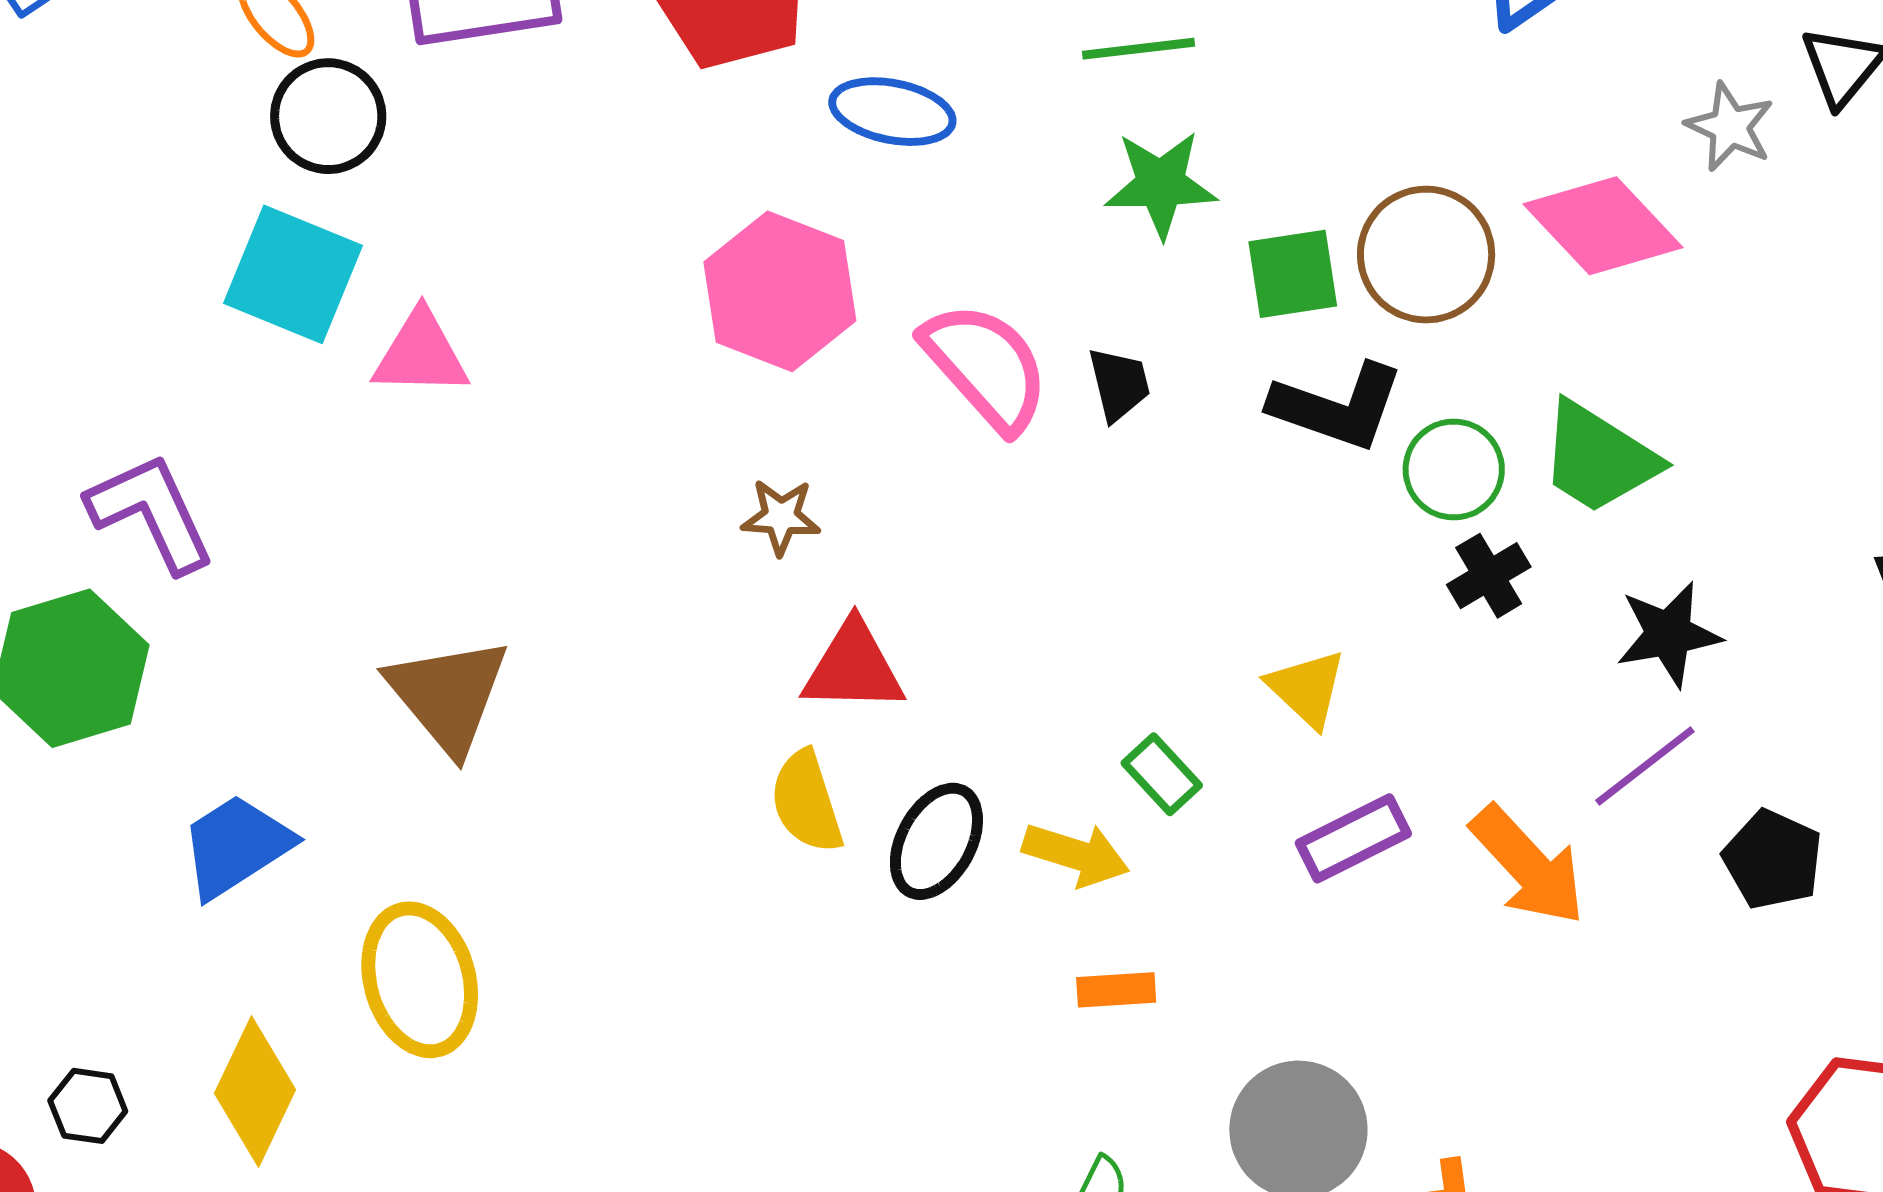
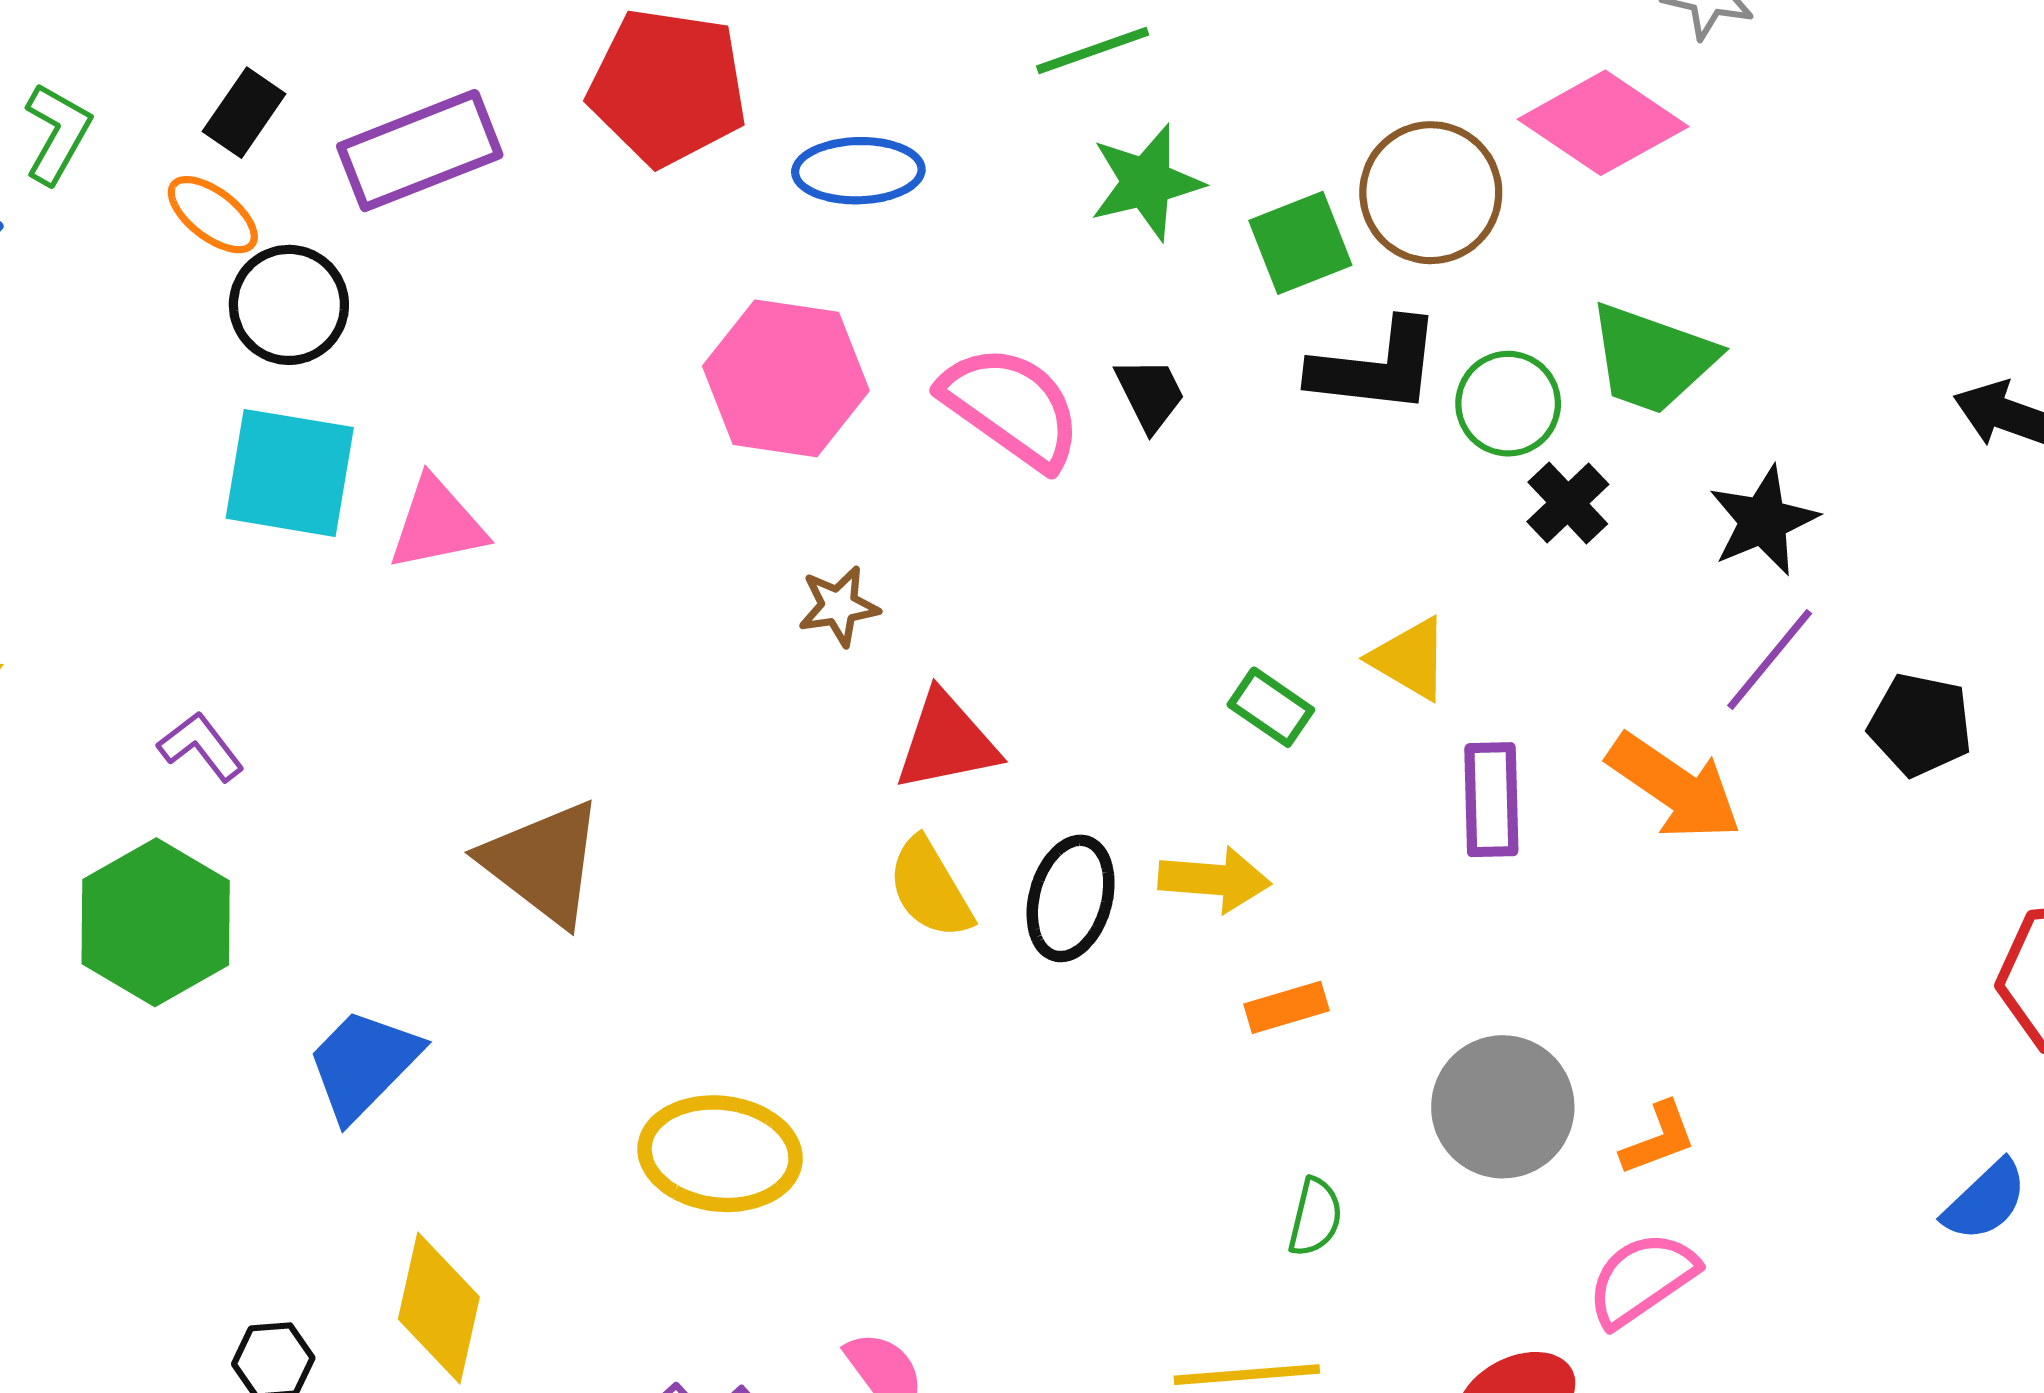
purple L-shape: (151, 513) -> (201, 746), size x0.6
green rectangle: (1162, 774) -> (1271, 707), moved
purple rectangle: (1353, 838) -> (1491, 800), turned -52
yellow ellipse: (420, 980) -> (720, 1154), moved, turned -55

